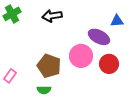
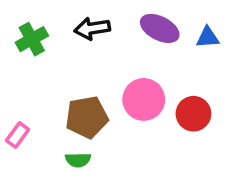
green cross: (12, 14) -> (32, 39), moved
purple ellipse: (99, 37) -> (160, 28), moved
brown pentagon: (49, 66) -> (87, 117), turned -30

